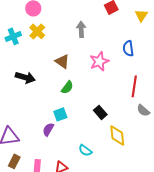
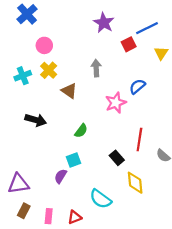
blue semicircle: (128, 48) -> (137, 86), moved, turned 56
brown triangle: (62, 61) -> (69, 91), moved
red line: (134, 86) -> (139, 139), moved
cyan semicircle: (85, 150) -> (101, 199), size x1.5

